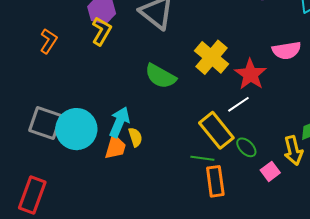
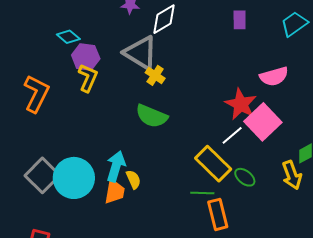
orange L-shape: (49, 41) -> (36, 94), size x1.5
yellow cross: (211, 57) -> (155, 75), moved, size x0.6
gray square: (45, 123) -> (42, 175), turned 32
pink square: (270, 171) -> (263, 122), moved, size x1.8

